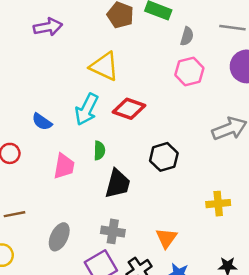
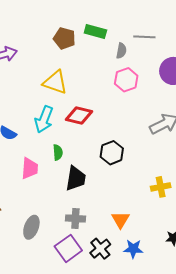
gray line: (232, 28) -> (144, 37), moved

